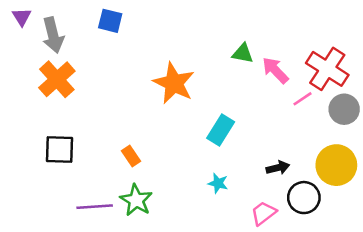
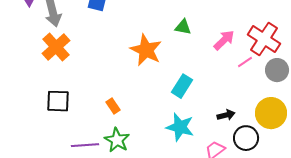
green triangle: (243, 53) -> (183, 27), moved
pink arrow: (275, 70) -> (224, 40), turned 90
cyan star: (218, 183) -> (180, 127), size x1.8

